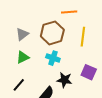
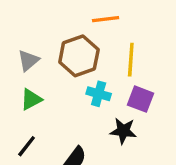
cyan cross: (53, 58) -> (99, 94), moved
purple square: (89, 72) -> (140, 99), moved
black star: (64, 80) -> (123, 131), moved

